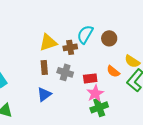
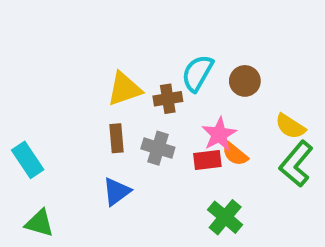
orange semicircle: (113, 71) -> (235, 154), moved
pink star: (95, 93) -> (219, 134), moved
green cross: (99, 107) -> (225, 217), turned -30

